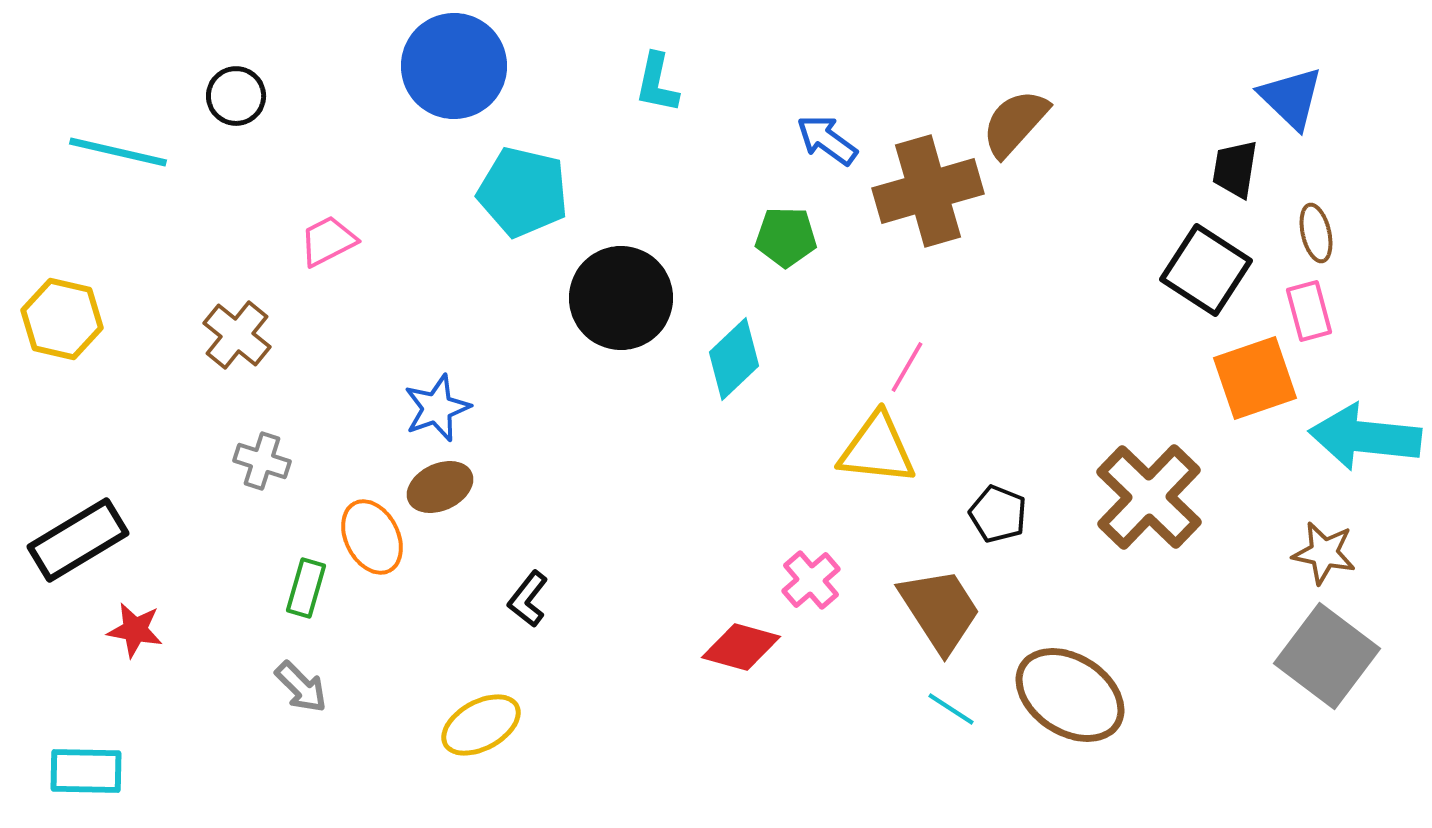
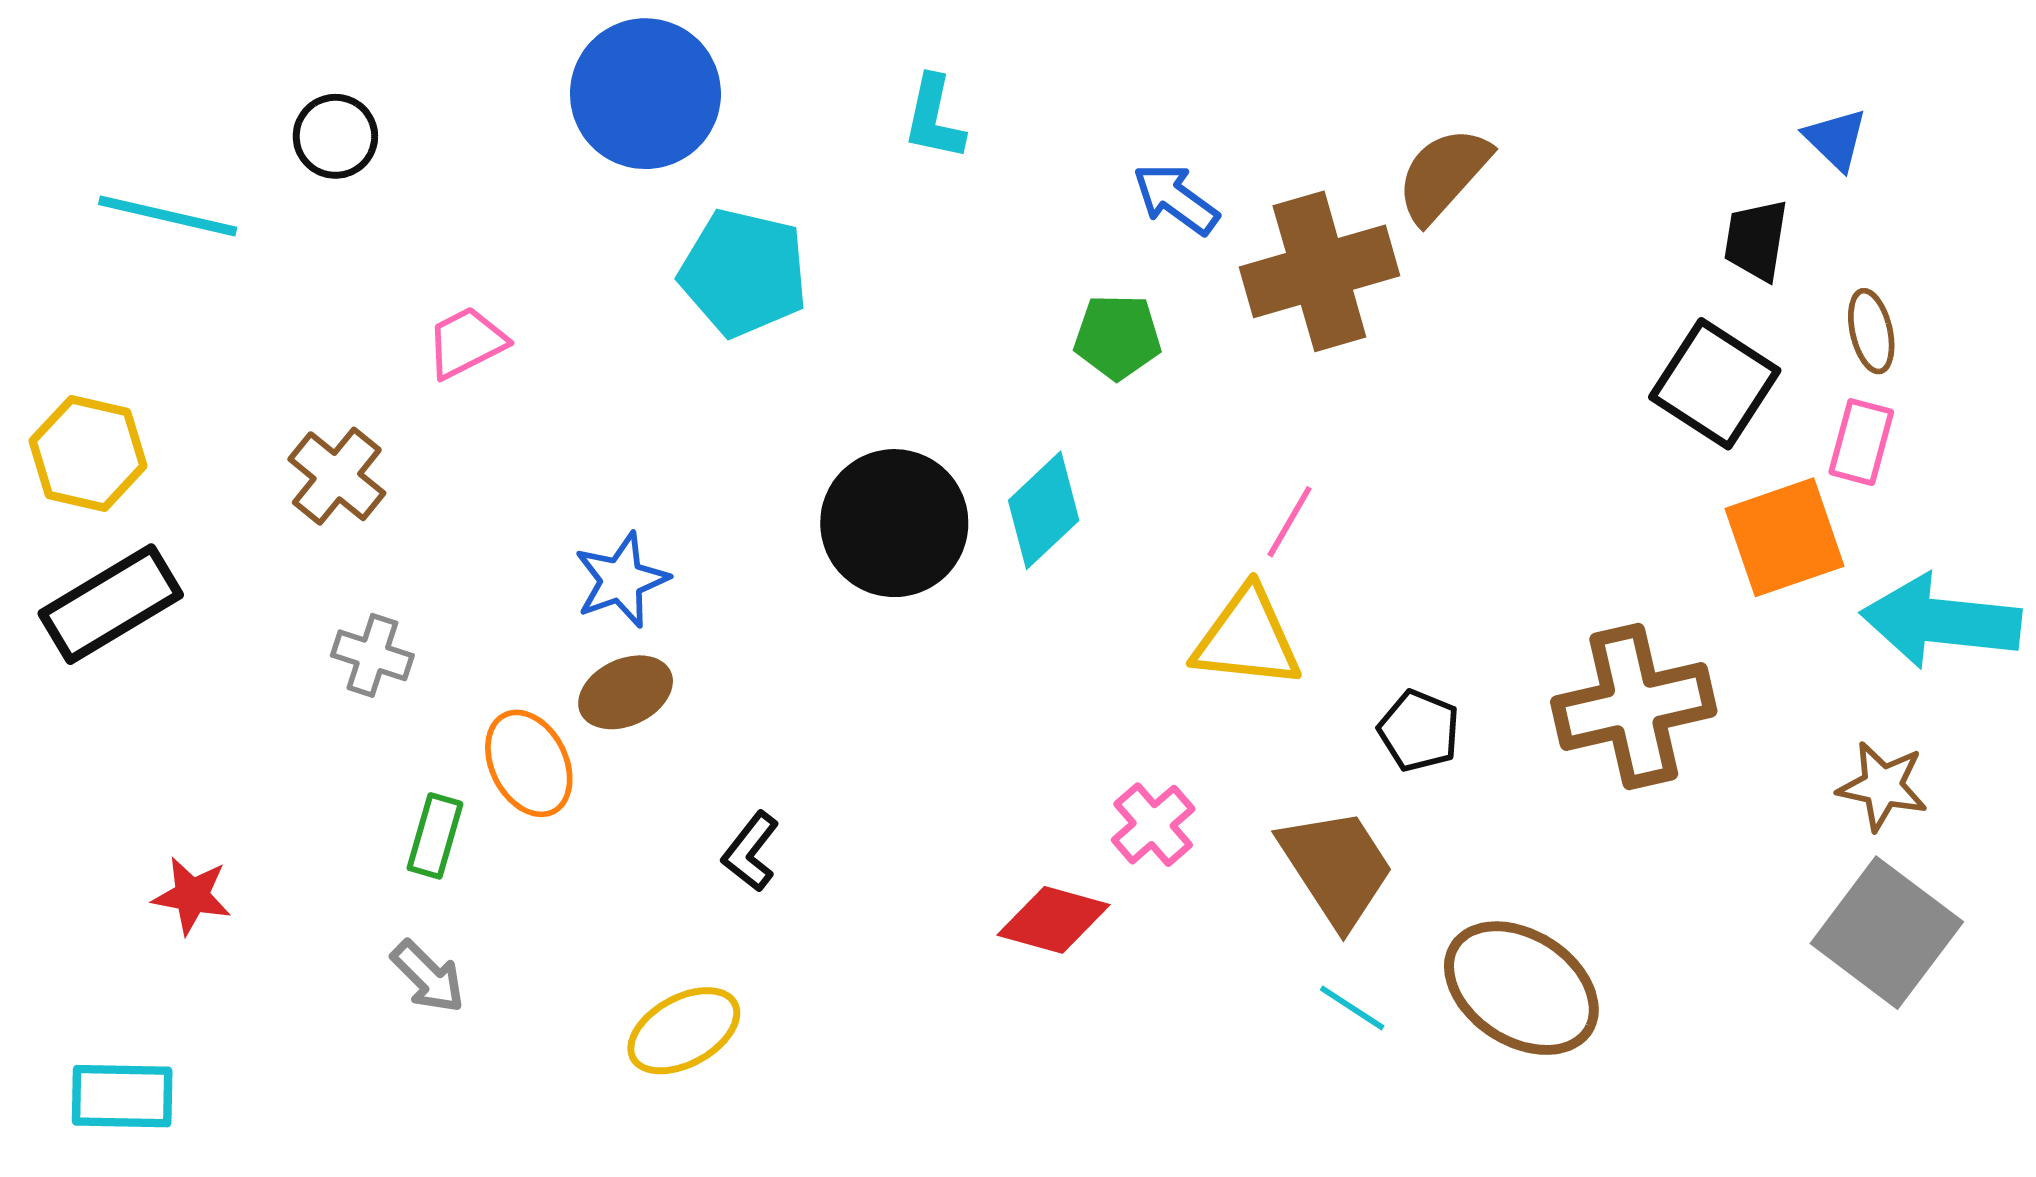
blue triangle: (1291, 98) -> (1836, 139), size x0.7
black circle: (621, 298) -> (894, 523), moved
pink rectangle: (1309, 311) -> (1861, 442), turned 30
brown cross: (1149, 497) -> (1634, 707), turned 33
black rectangle: (78, 540) -> (111, 604), moved

